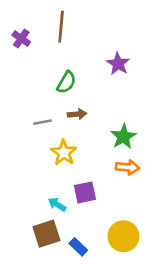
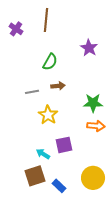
green star: (123, 137) -> (93, 103), turned 30

